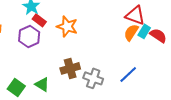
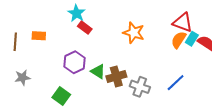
orange star: (67, 26) -> (134, 33), moved
purple hexagon: (29, 36) -> (74, 62), moved
green triangle: (42, 84) -> (98, 71), moved

